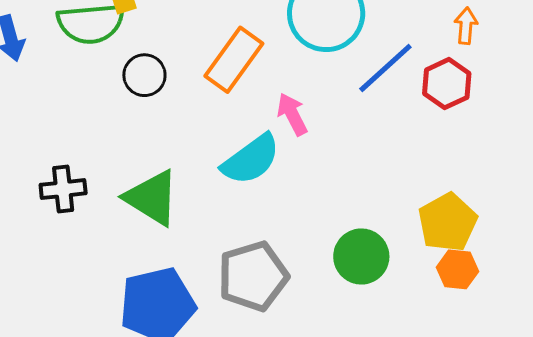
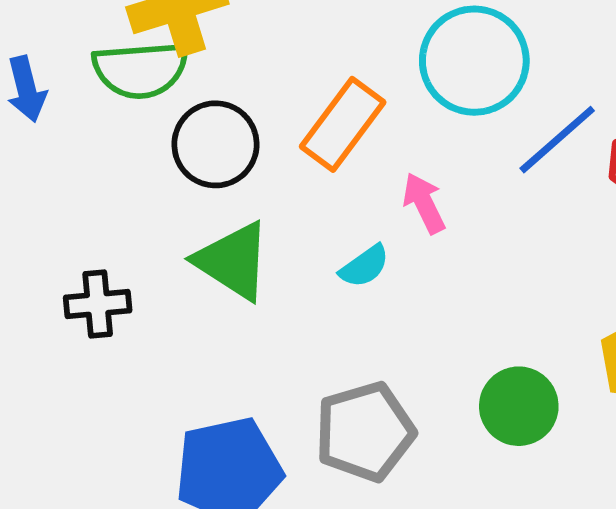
black circle: (144, 75) -> (215, 144), size x1.4
cyan semicircle: (251, 159) -> (364, 266), size x0.6
green triangle: (152, 198) -> (233, 261), moved

